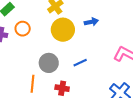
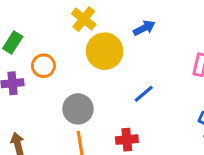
gray circle: (49, 63) -> (78, 109), moved

